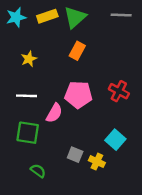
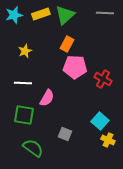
pink pentagon: (78, 95) -> (75, 67), moved
yellow cross: (97, 162) -> (108, 140), moved
green semicircle: (38, 171) -> (33, 148), size x1.5

